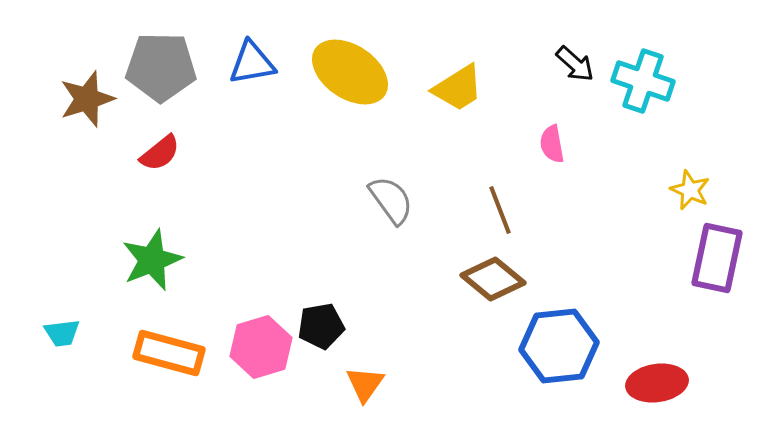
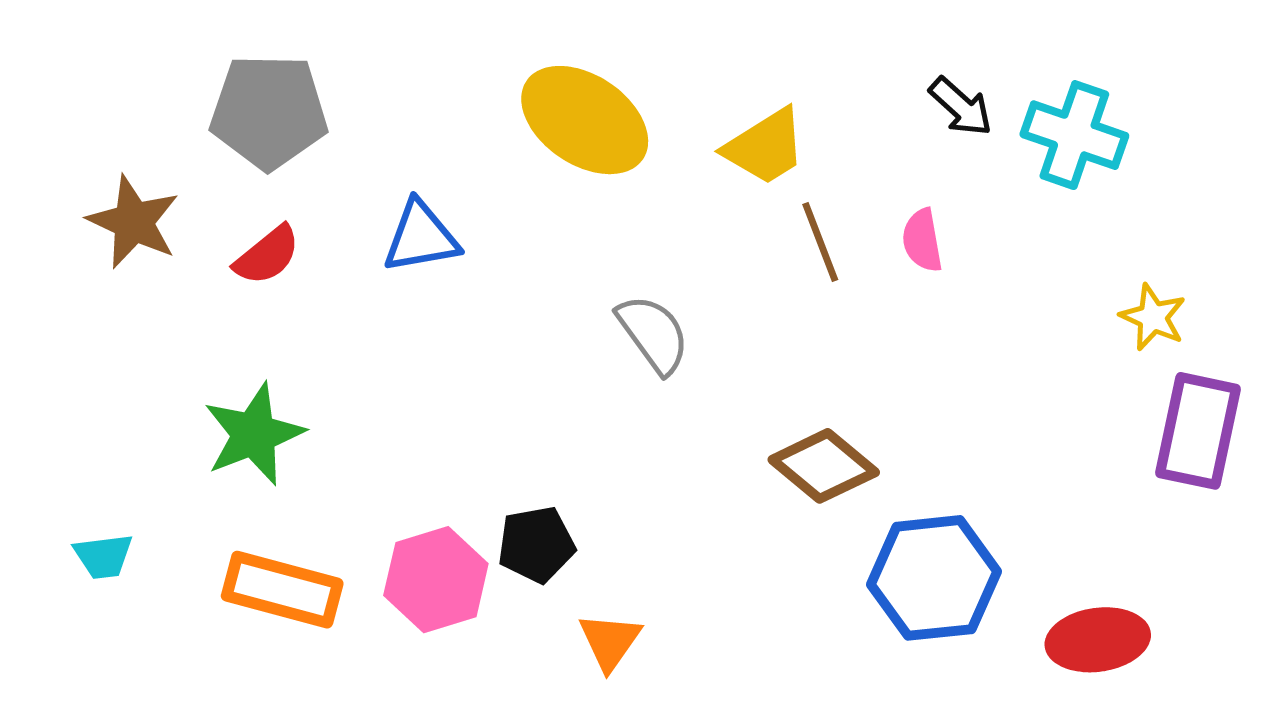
blue triangle: (252, 63) -> (421, 237), moved
brown star: (87, 99) -> (133, 222), moved, turned -30
brown line: (500, 210) -> (820, 242), moved

